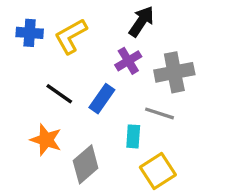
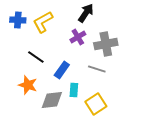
blue rectangle: (102, 99) -> (62, 70), moved
cyan rectangle: (133, 136) -> (74, 90), moved
gray diamond: (86, 164) -> (52, 100), turned 35

